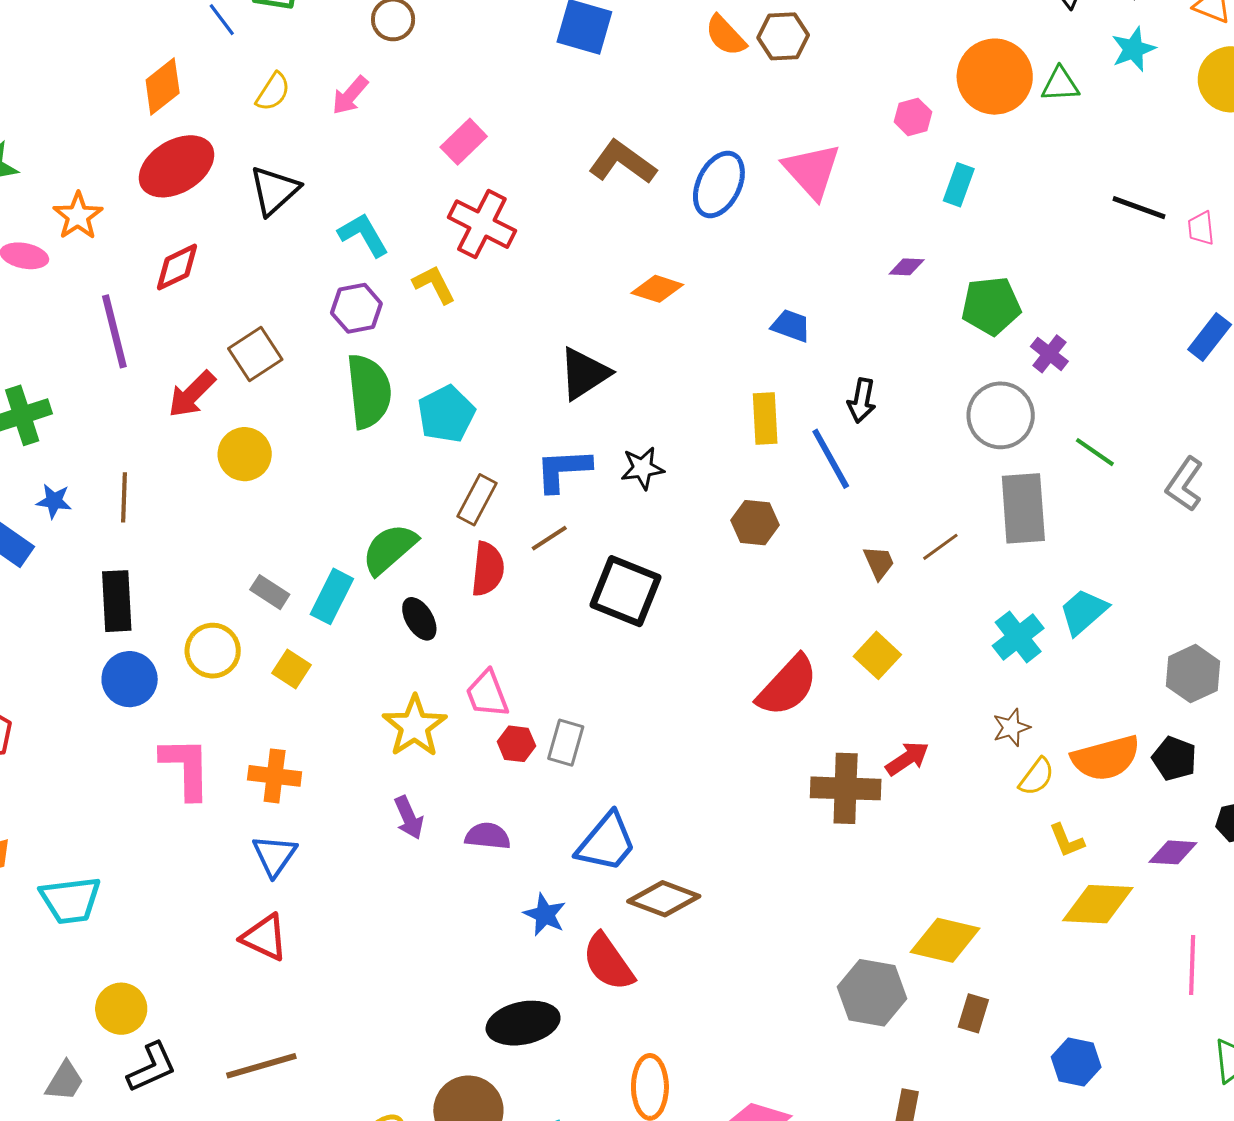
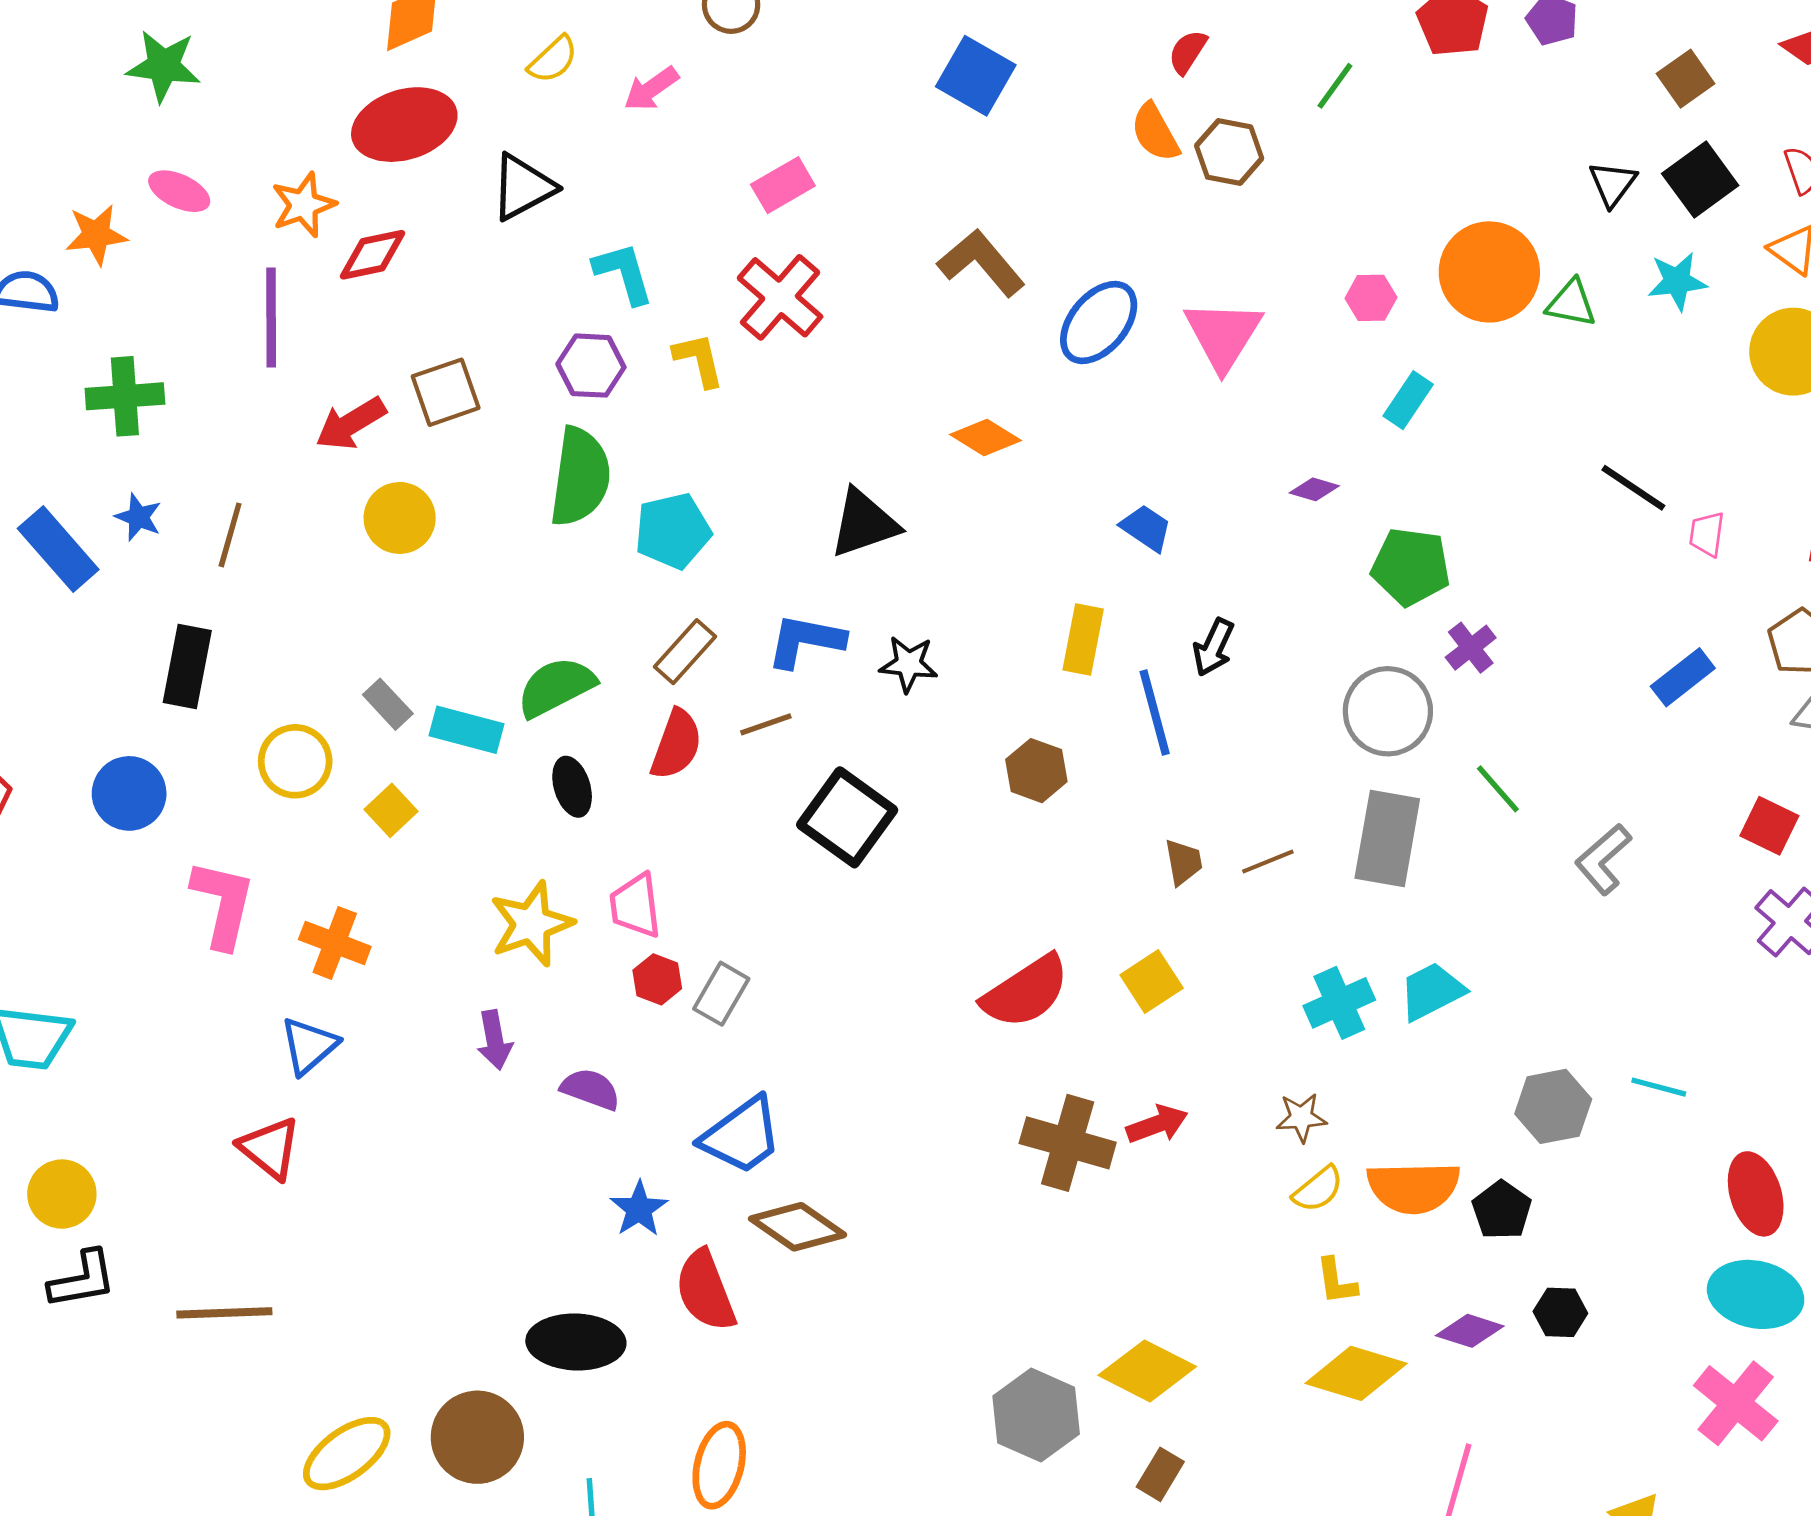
orange star: (78, 216) -> (304, 205), moved
cyan rectangle: (332, 596) -> (466, 730), turned 64
blue circle: (130, 679) -> (129, 793), moved

